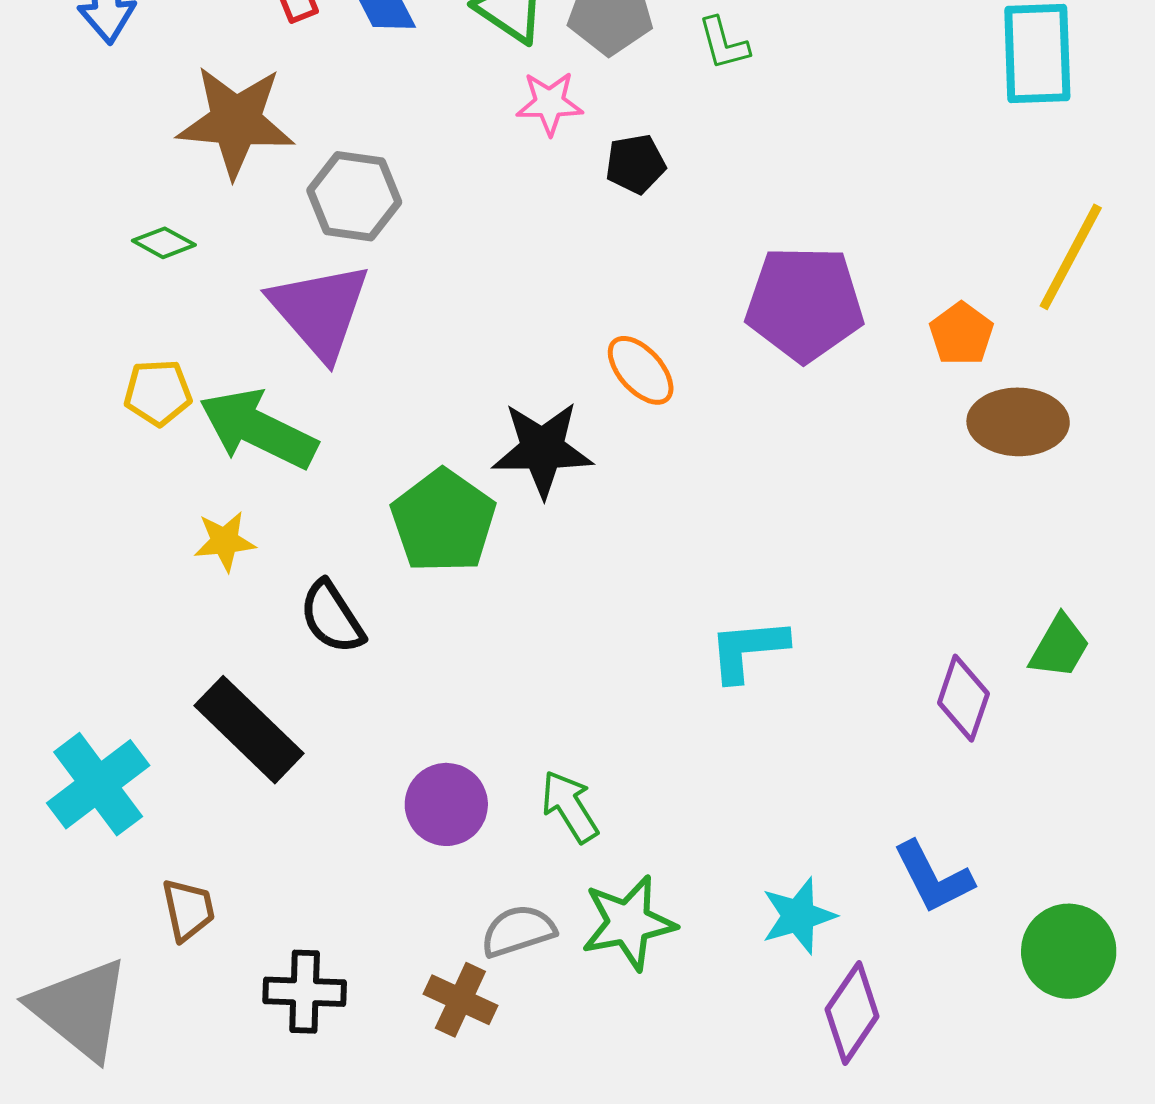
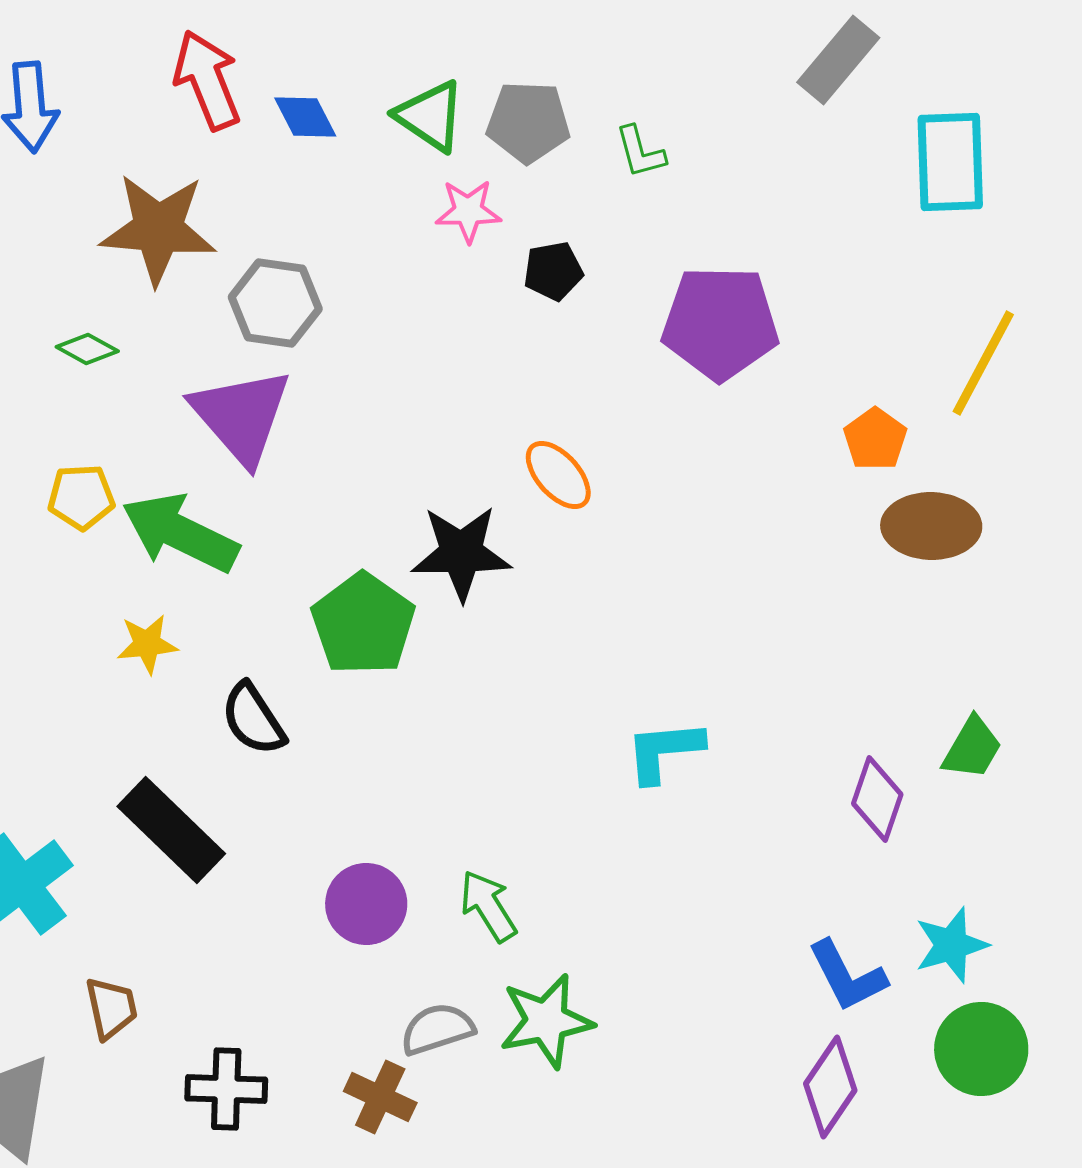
purple pentagon: (805, 304) -> (720, 323), moved
cyan star: (798, 916) -> (951, 945), moved
purple diamond: (852, 1013) -> (830, 1087), moved

